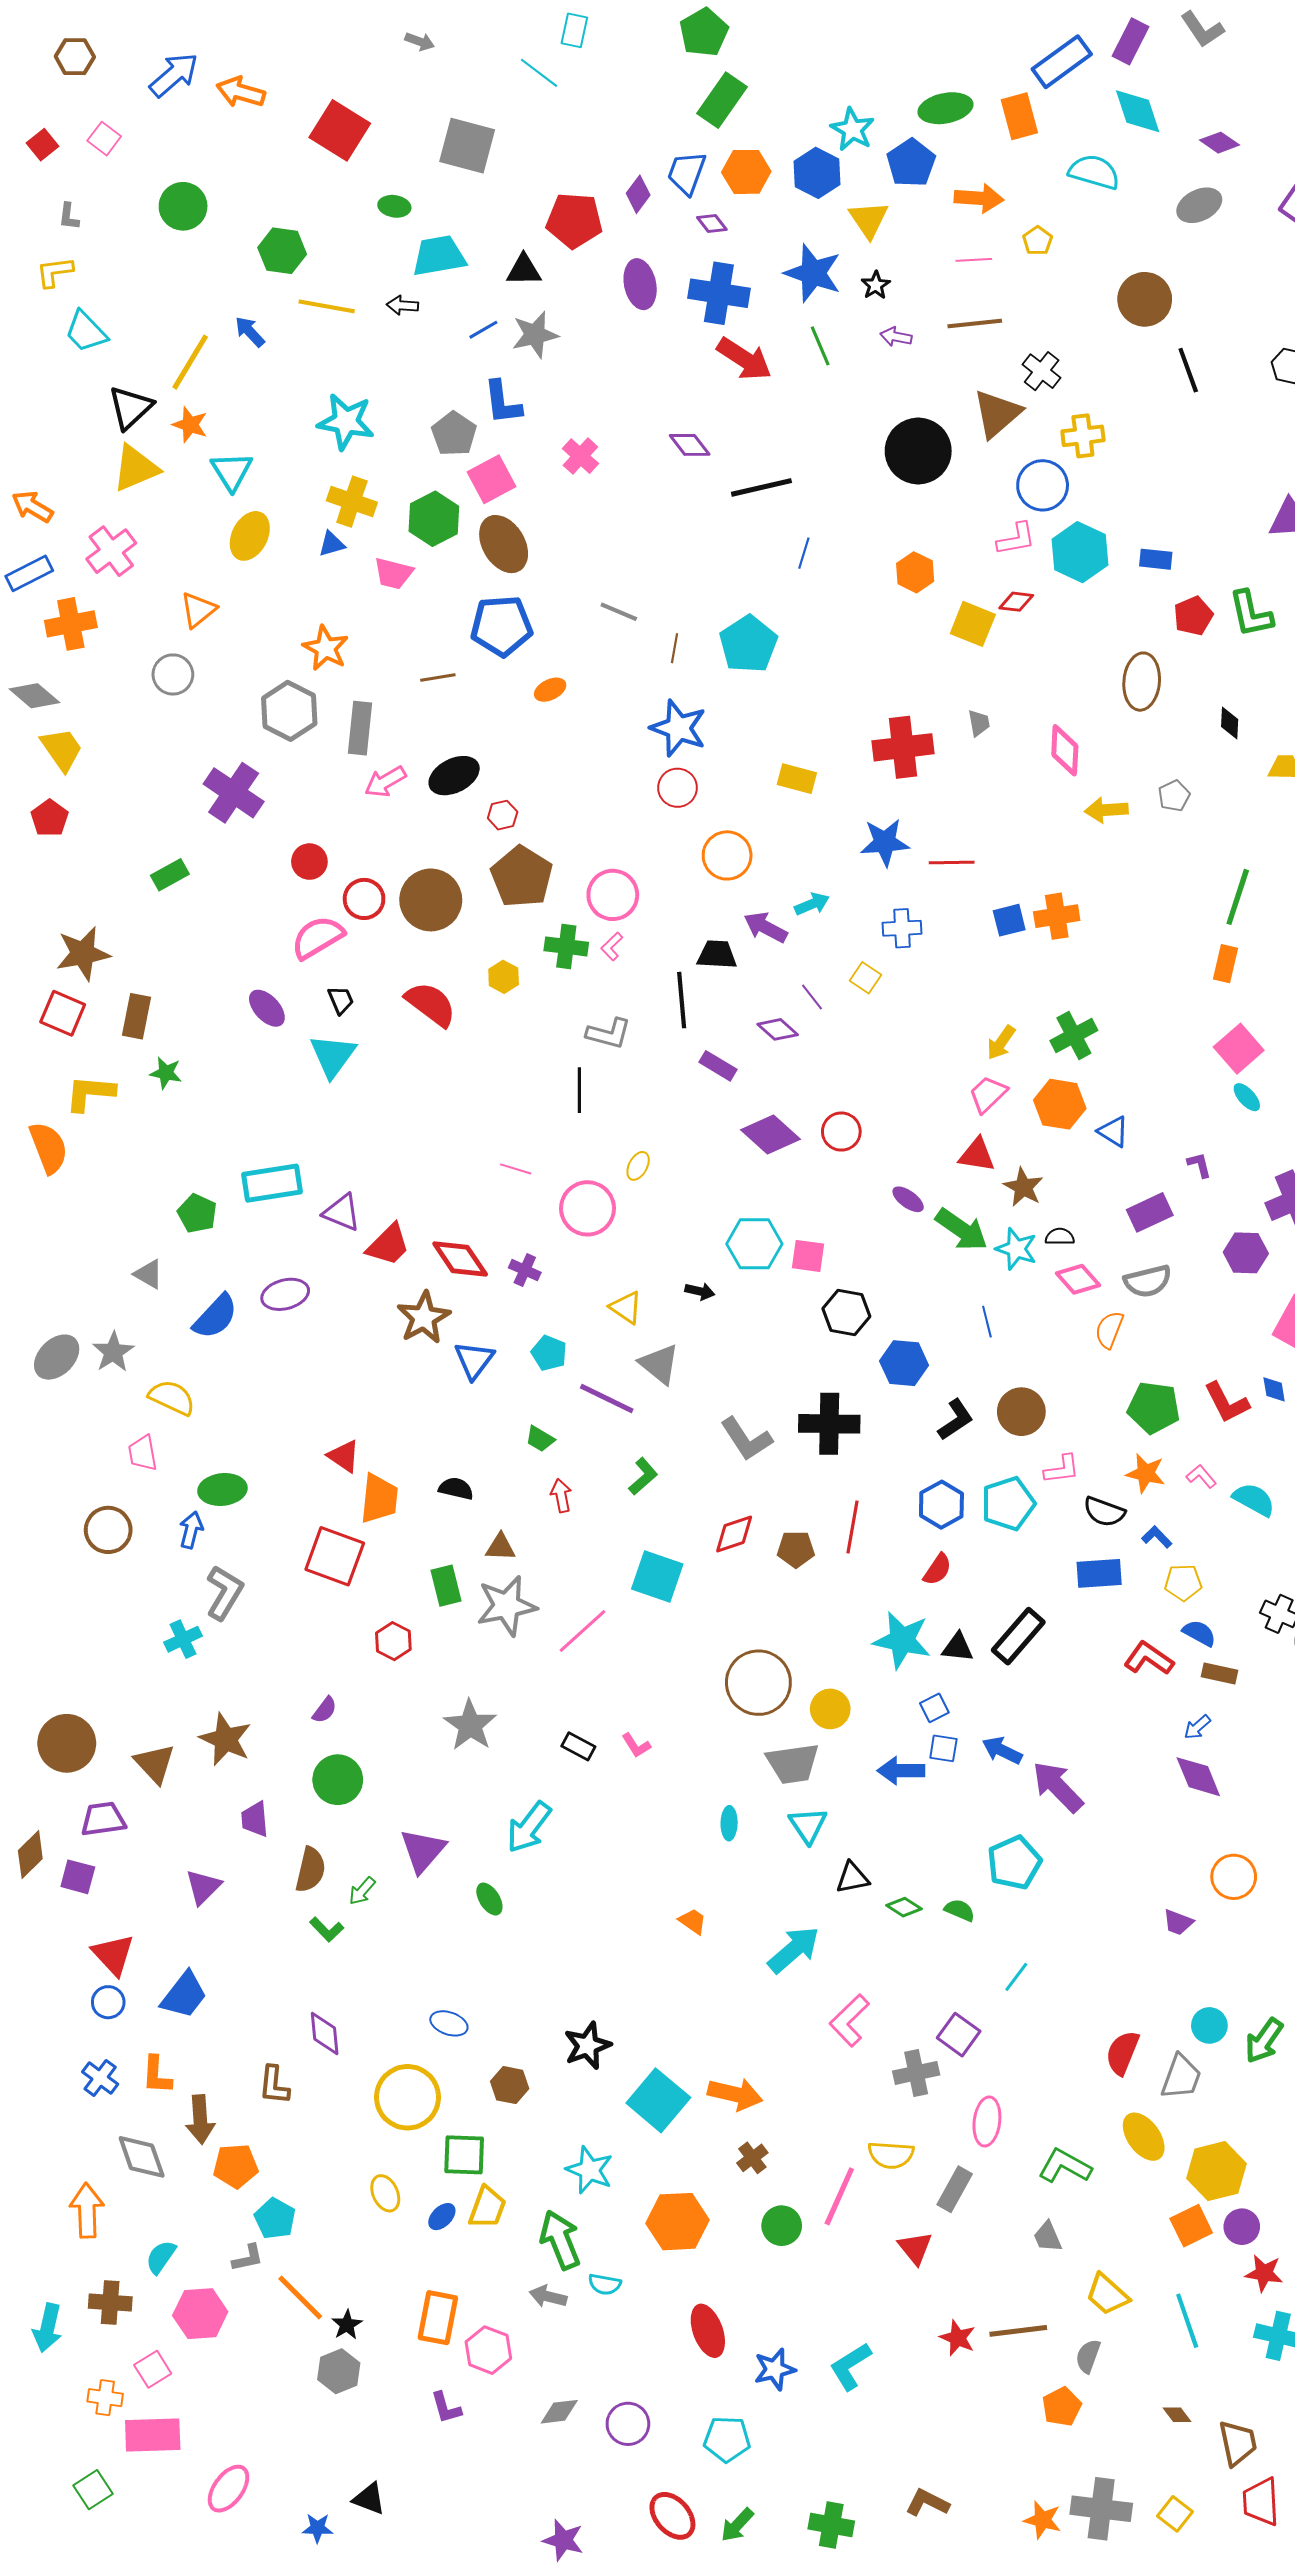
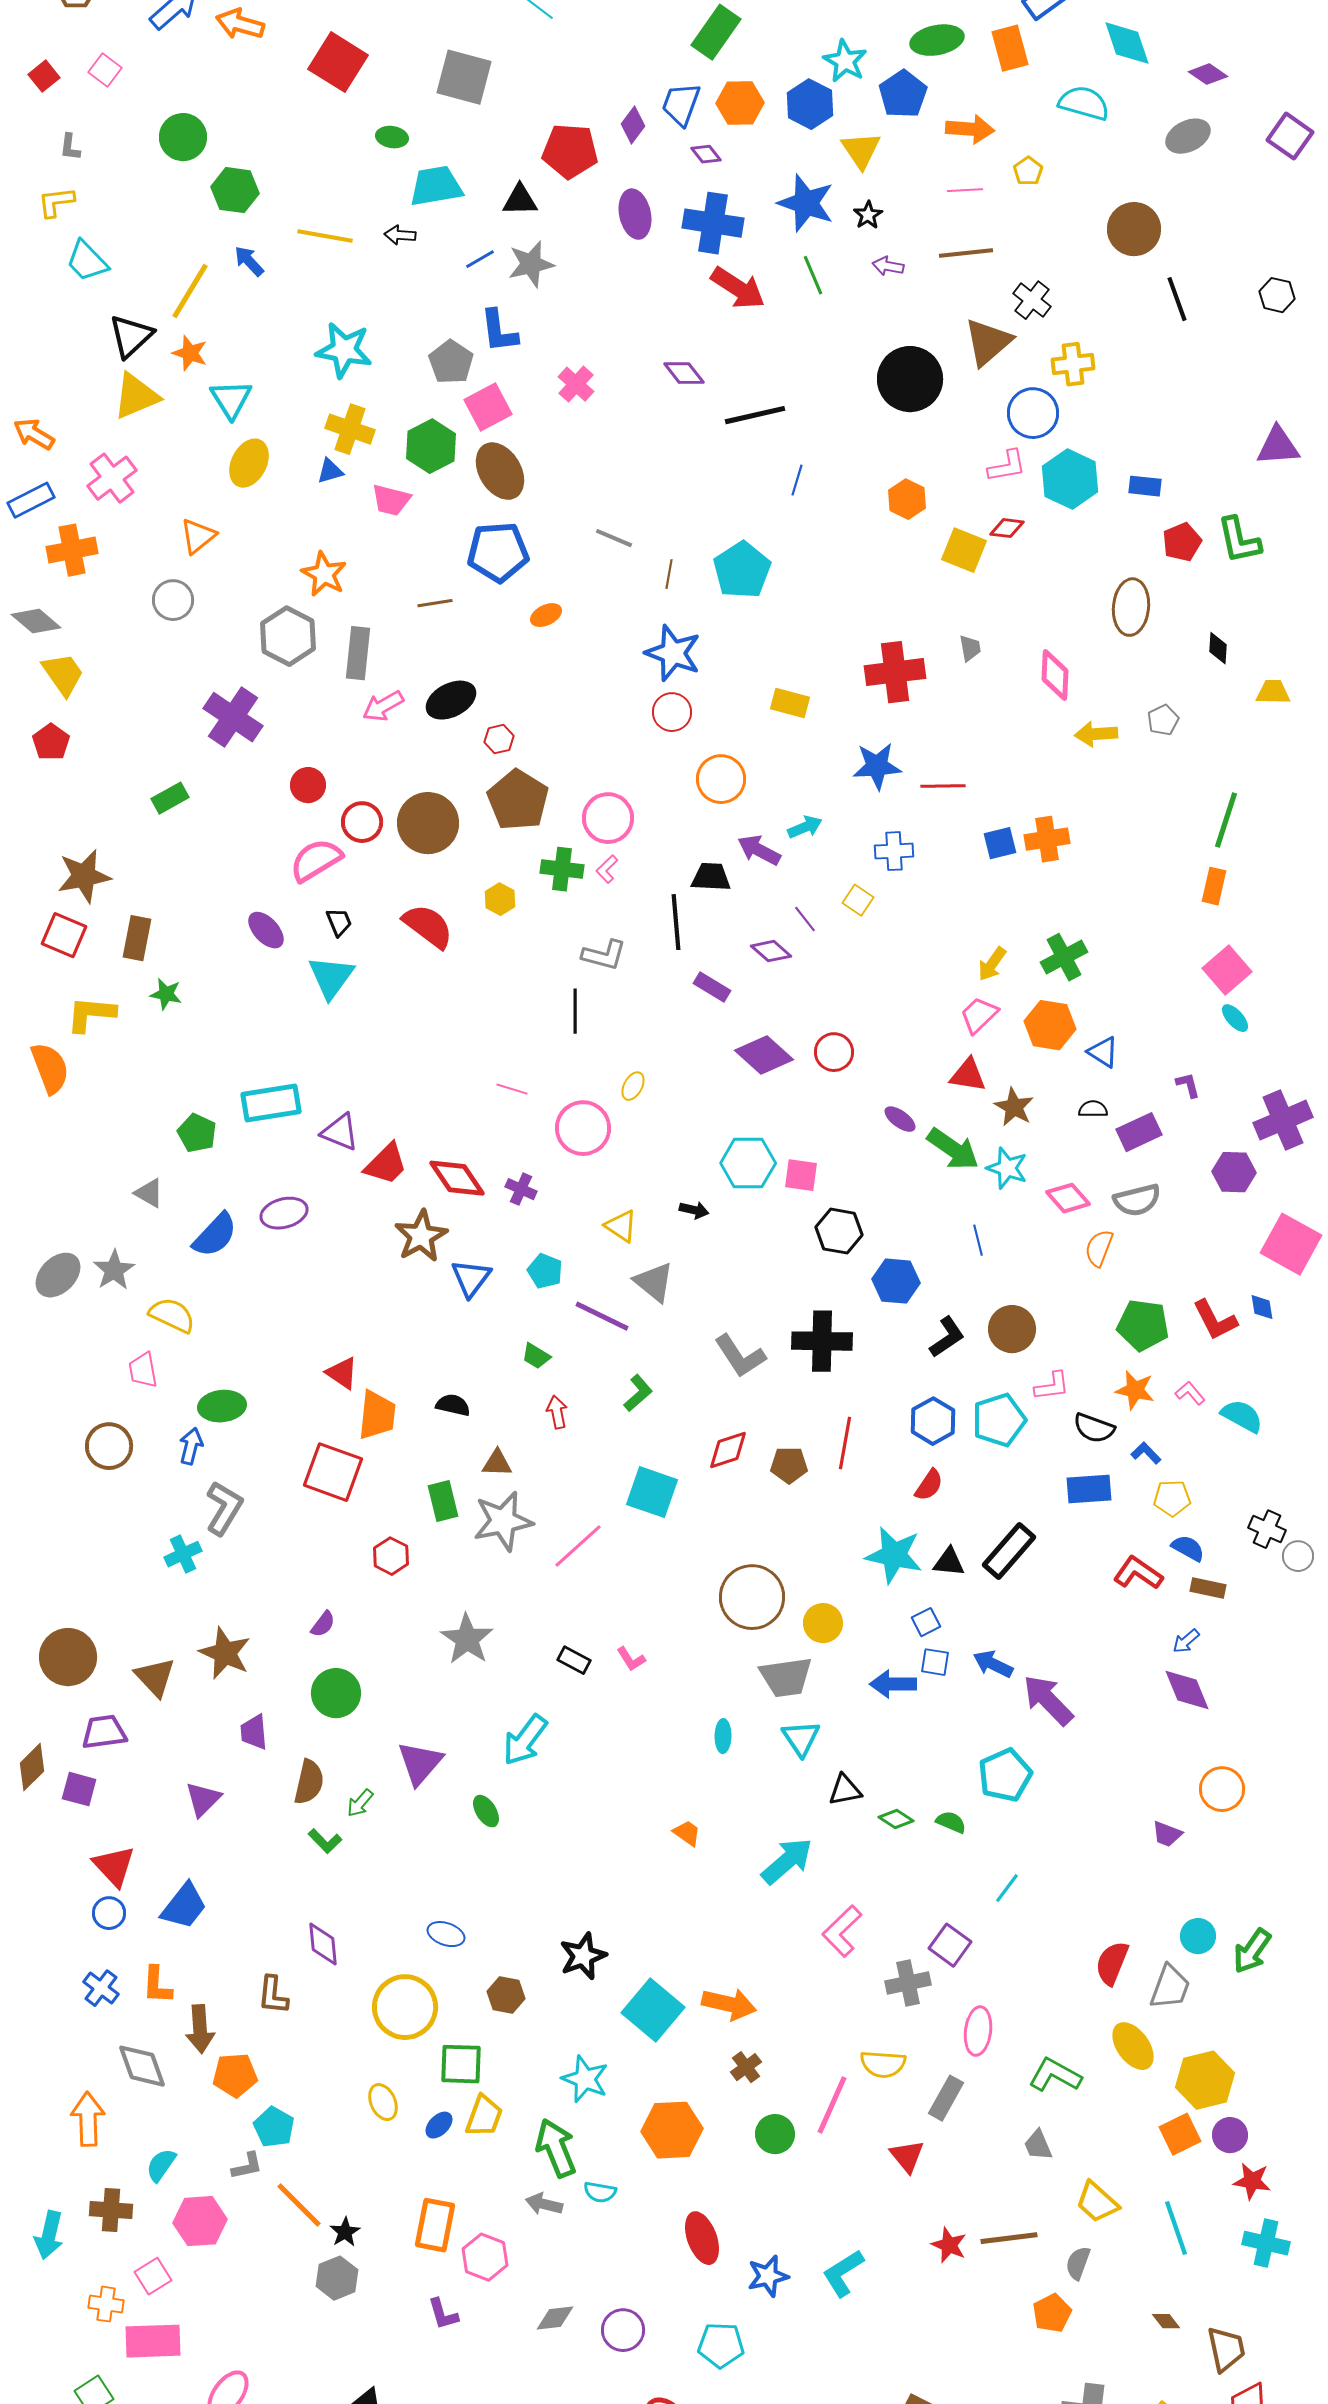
green hexagon: (282, 251) -> (235, 190), moved
black semicircle: (1060, 1237) -> (1093, 1109), moved

